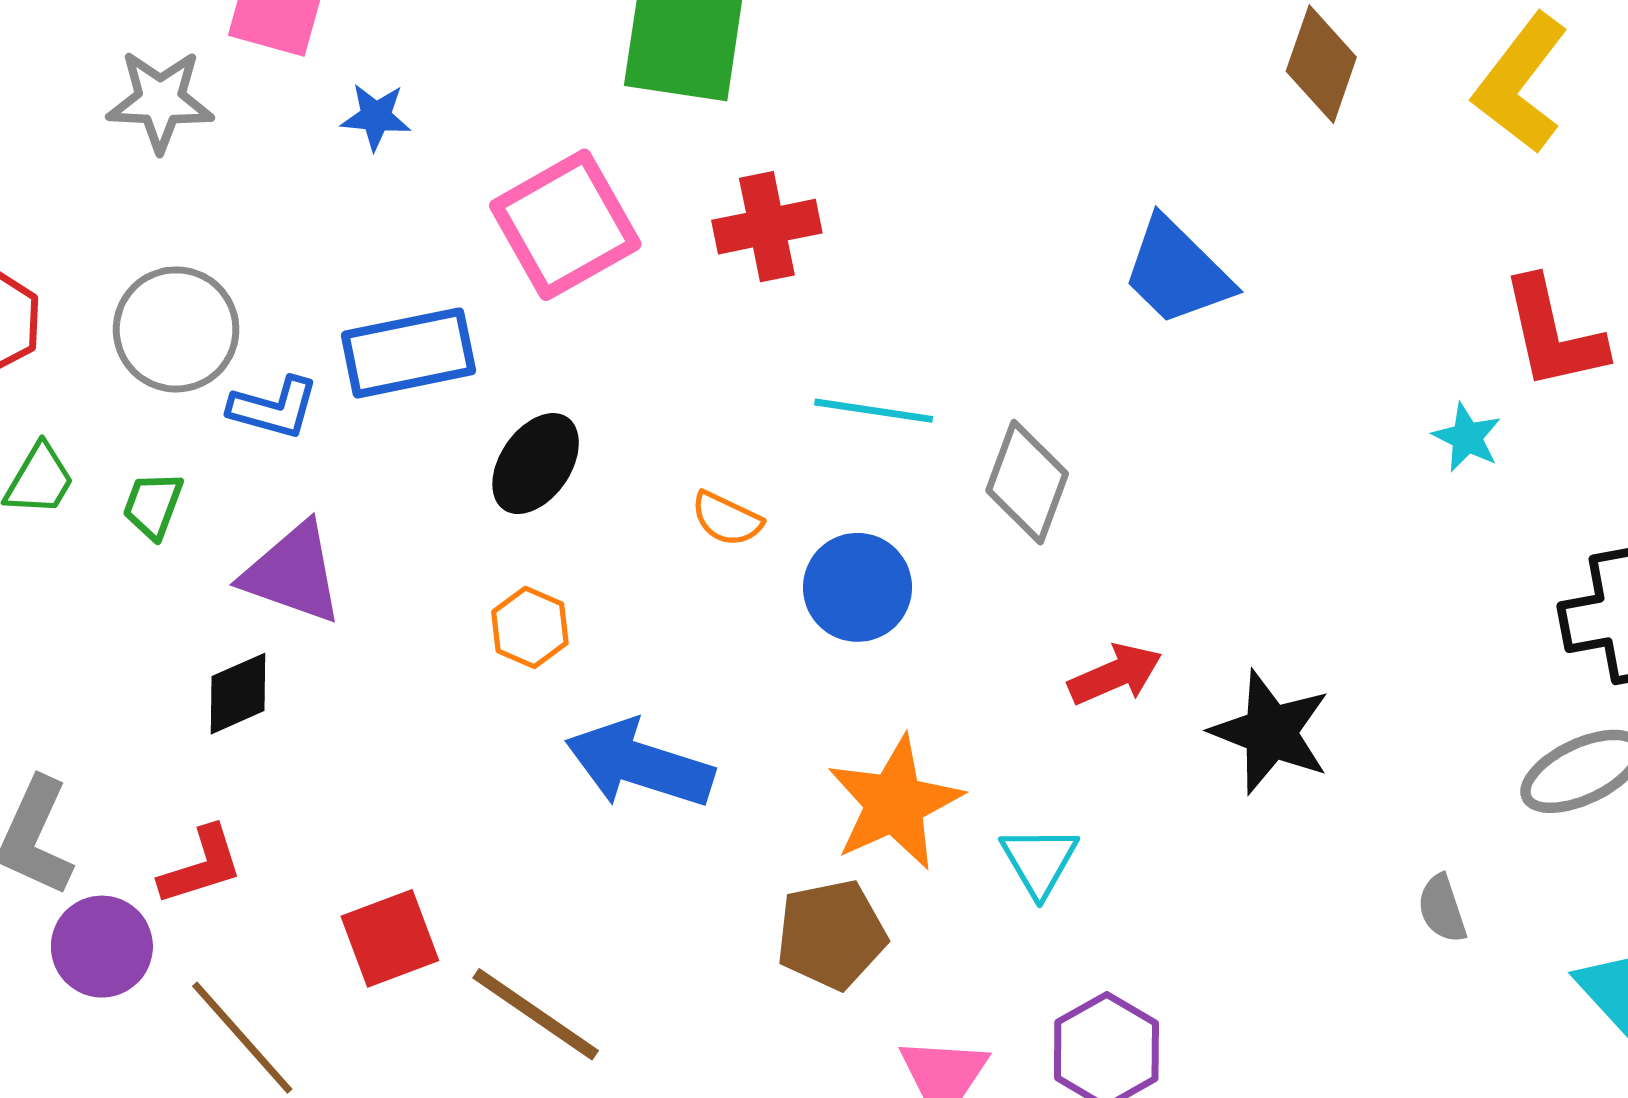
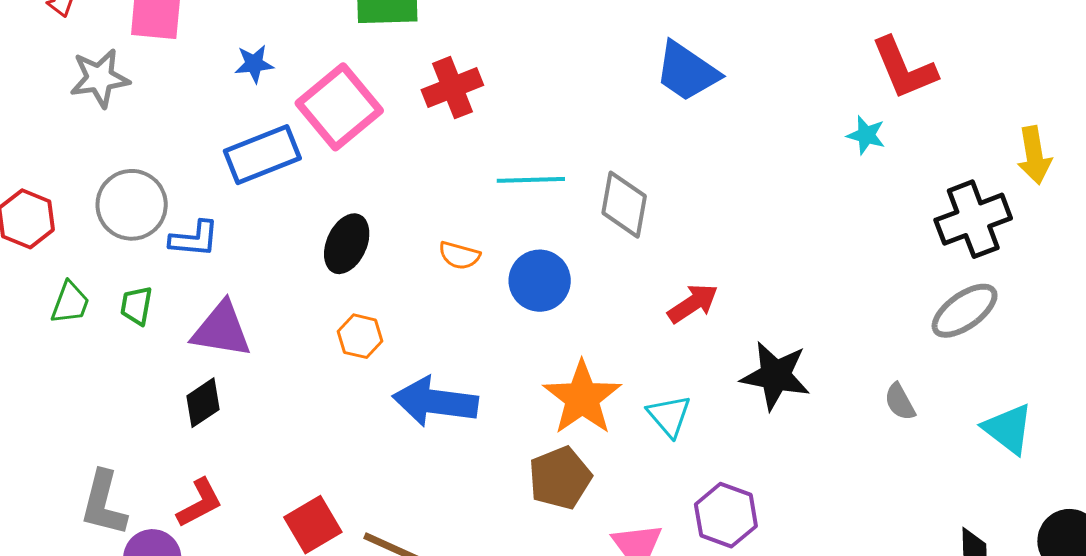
blue star: (376, 117) -> (254, 64), moved
blue rectangle: (408, 353) -> (262, 155), moved
black star: (1270, 732) -> (775, 376), moved

